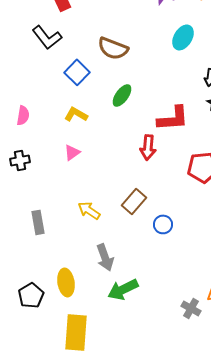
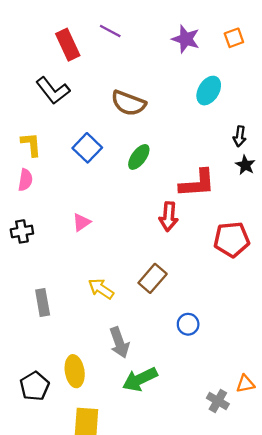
blue square: (77, 72) -> (87, 148), moved
yellow L-shape: (76, 114) -> (31, 144), moved, turned 55
blue circle: (163, 224) -> (188, 324), moved

